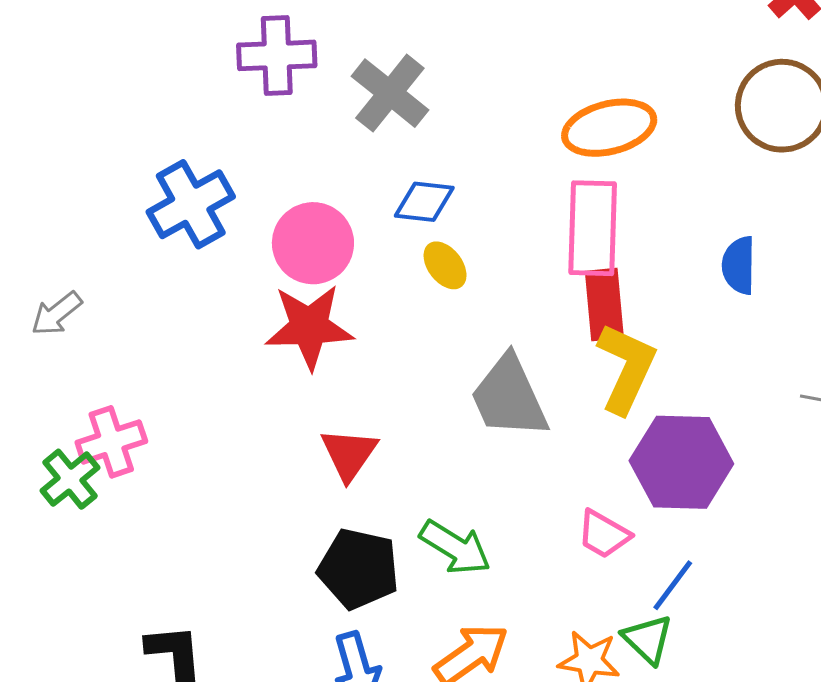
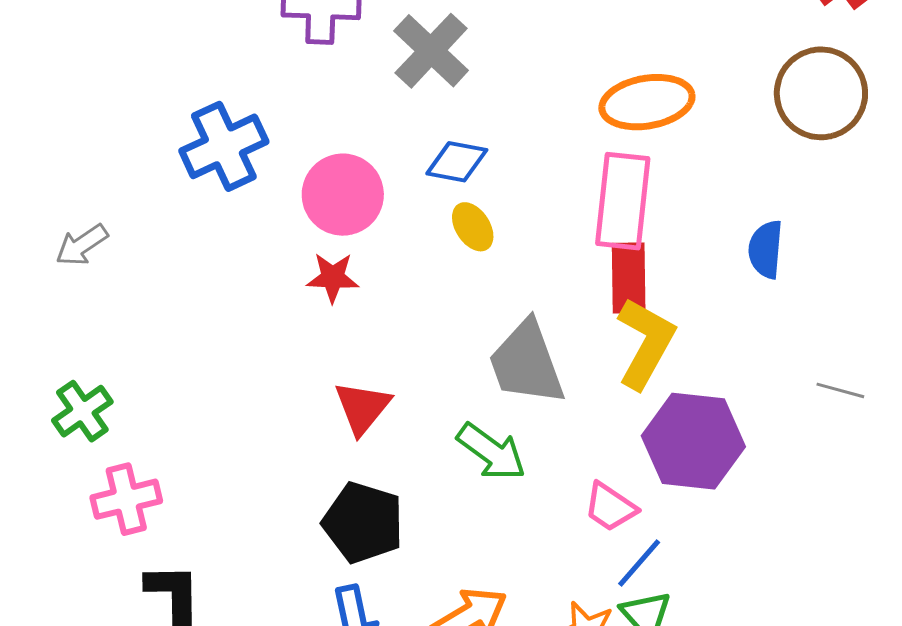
red star: (309, 327) -> (333, 278), size x0.6
pink cross: (111, 442) -> (126, 499), moved
green arrow: (455, 547) -> (491, 452), moved
blue line: (673, 585) -> (639, 563), moved

